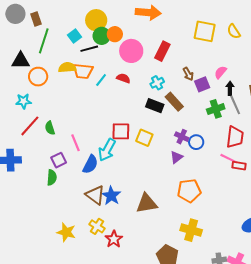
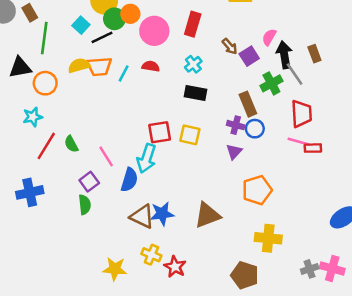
black arrow: (230, 88) -> (284, 55), size x1.5
brown rectangle: (174, 102) -> (248, 104), moved, turned 30
blue star: (111, 196) -> (162, 214), turned -30

